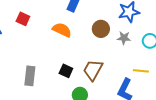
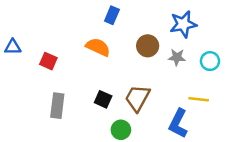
red square: (23, 19) -> (48, 61), moved

